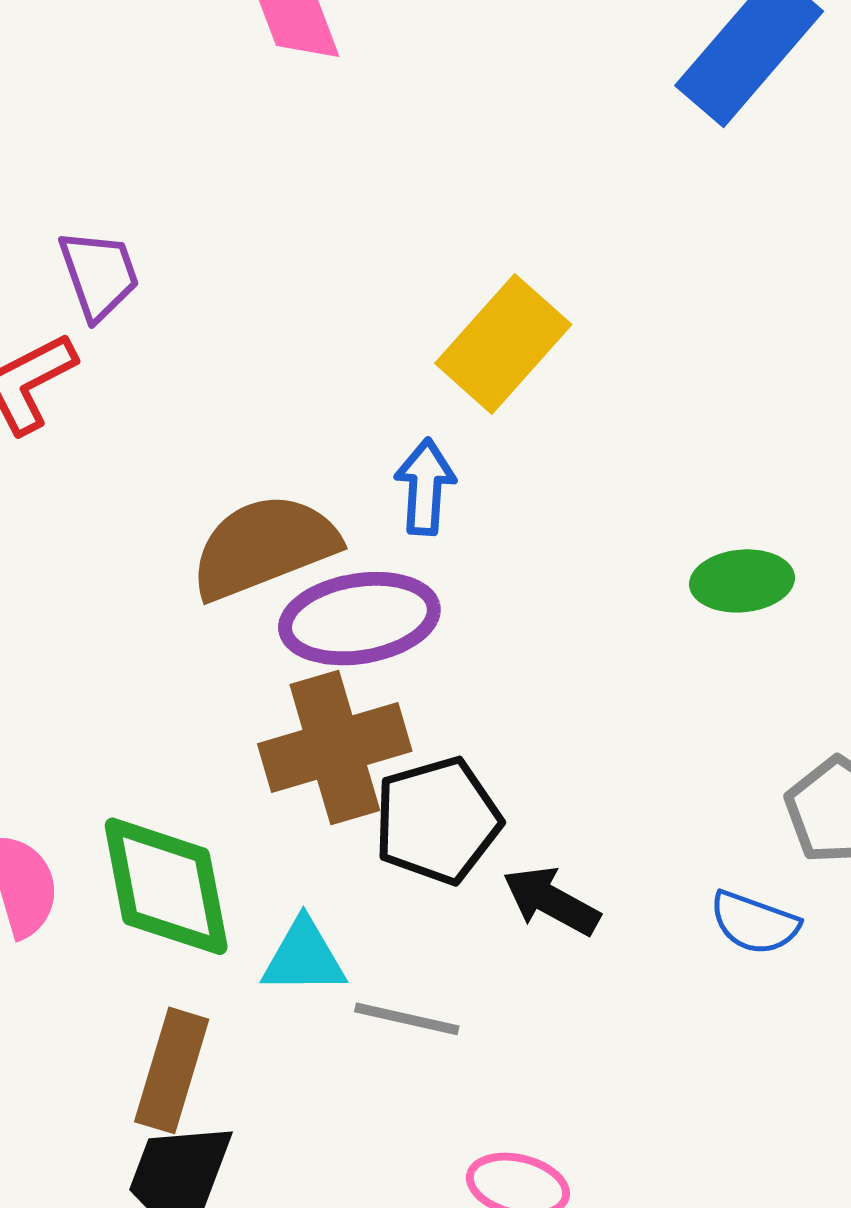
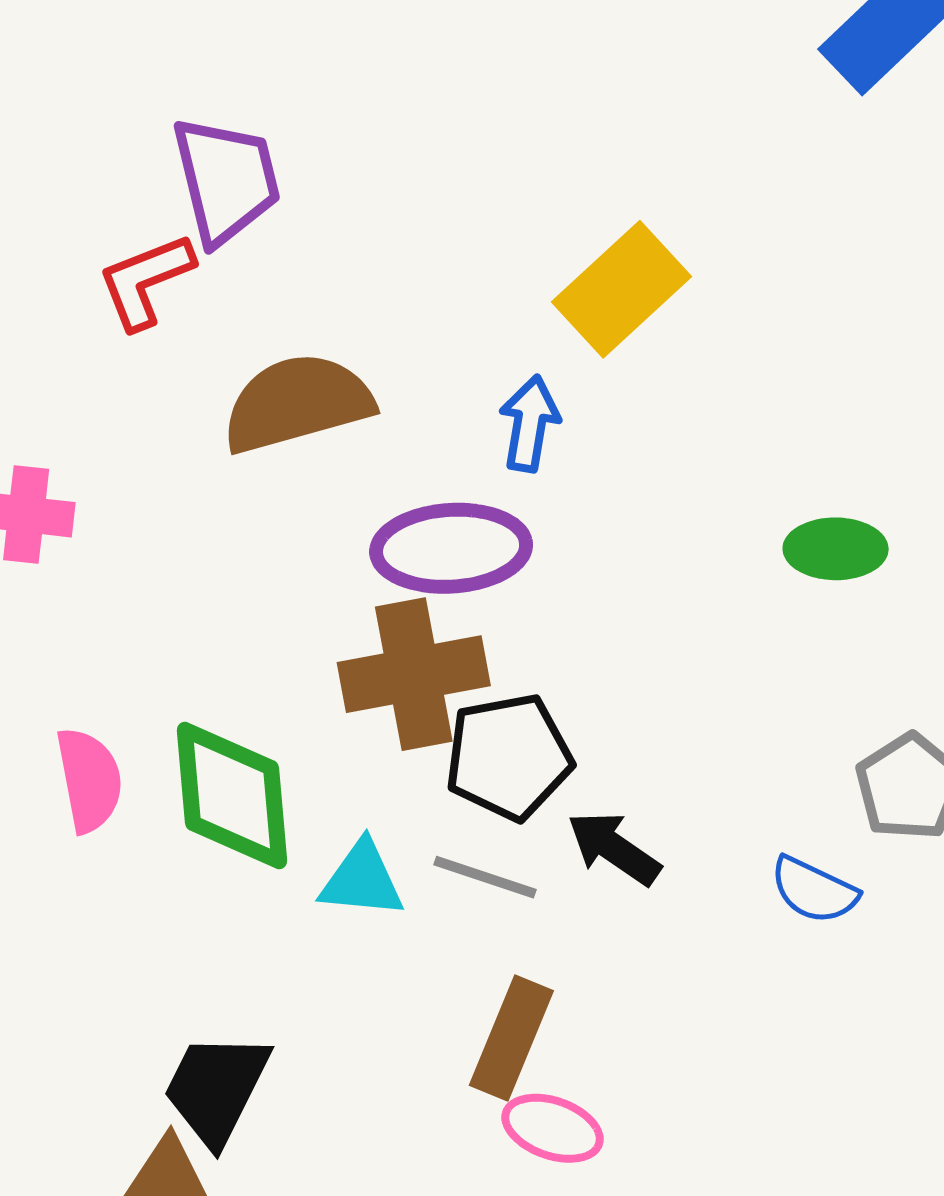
purple trapezoid: (99, 275) -> (226, 180), size x1.4
brown semicircle: (264, 547) -> (297, 403), moved
gray line: (407, 1019) -> (485, 877), moved
brown rectangle: (172, 1070) -> (511, 1038), moved

